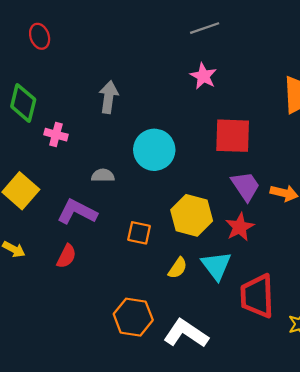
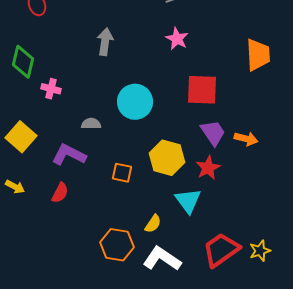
gray arrow: (109, 97) -> (105, 42), moved
yellow semicircle: (178, 268) -> (153, 224), moved
red trapezoid: (257, 296) -> (221, 250), moved, turned 57

